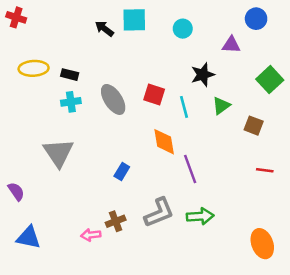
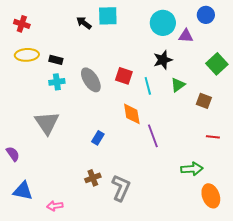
red cross: (16, 17) -> (22, 24), moved
cyan circle: (183, 29) -> (163, 23), moved, size x1.6
gray L-shape: (159, 213) -> (121, 188), moved, turned -44
green arrow: (200, 216) -> (192, 169), moved
pink arrow: (91, 235) -> (55, 206), moved

